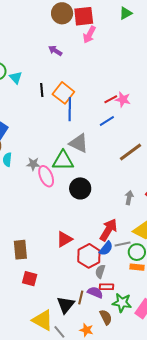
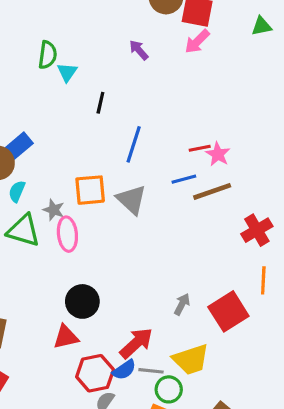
orange square: (63, 93) -> (90, 190), moved, turned 30
brown line: (131, 152) -> (212, 191), moved
green triangle: (63, 161) -> (24, 230), moved
black circle: (80, 188) -> (82, 301), moved

